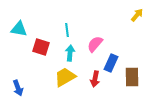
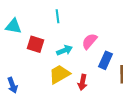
cyan line: (67, 30) -> (58, 16), moved
cyan arrow: (70, 53) -> (65, 50), turned 63
red arrow: (95, 79) -> (83, 82), moved

